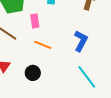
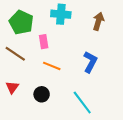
cyan line: (87, 77) -> (82, 102), moved

